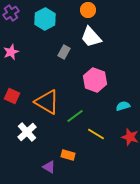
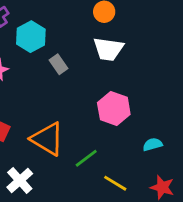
cyan hexagon: (45, 19) -> (31, 37), moved
white trapezoid: (91, 37) -> (108, 49), turned -40
gray rectangle: (64, 52) -> (59, 64), moved, turned -64

